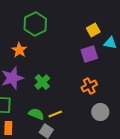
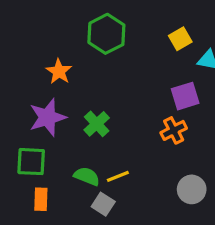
green hexagon: (35, 24) -> (106, 34), moved
purple square: (89, 54) -> (185, 96), moved
gray circle: (100, 112) -> (192, 189), moved

